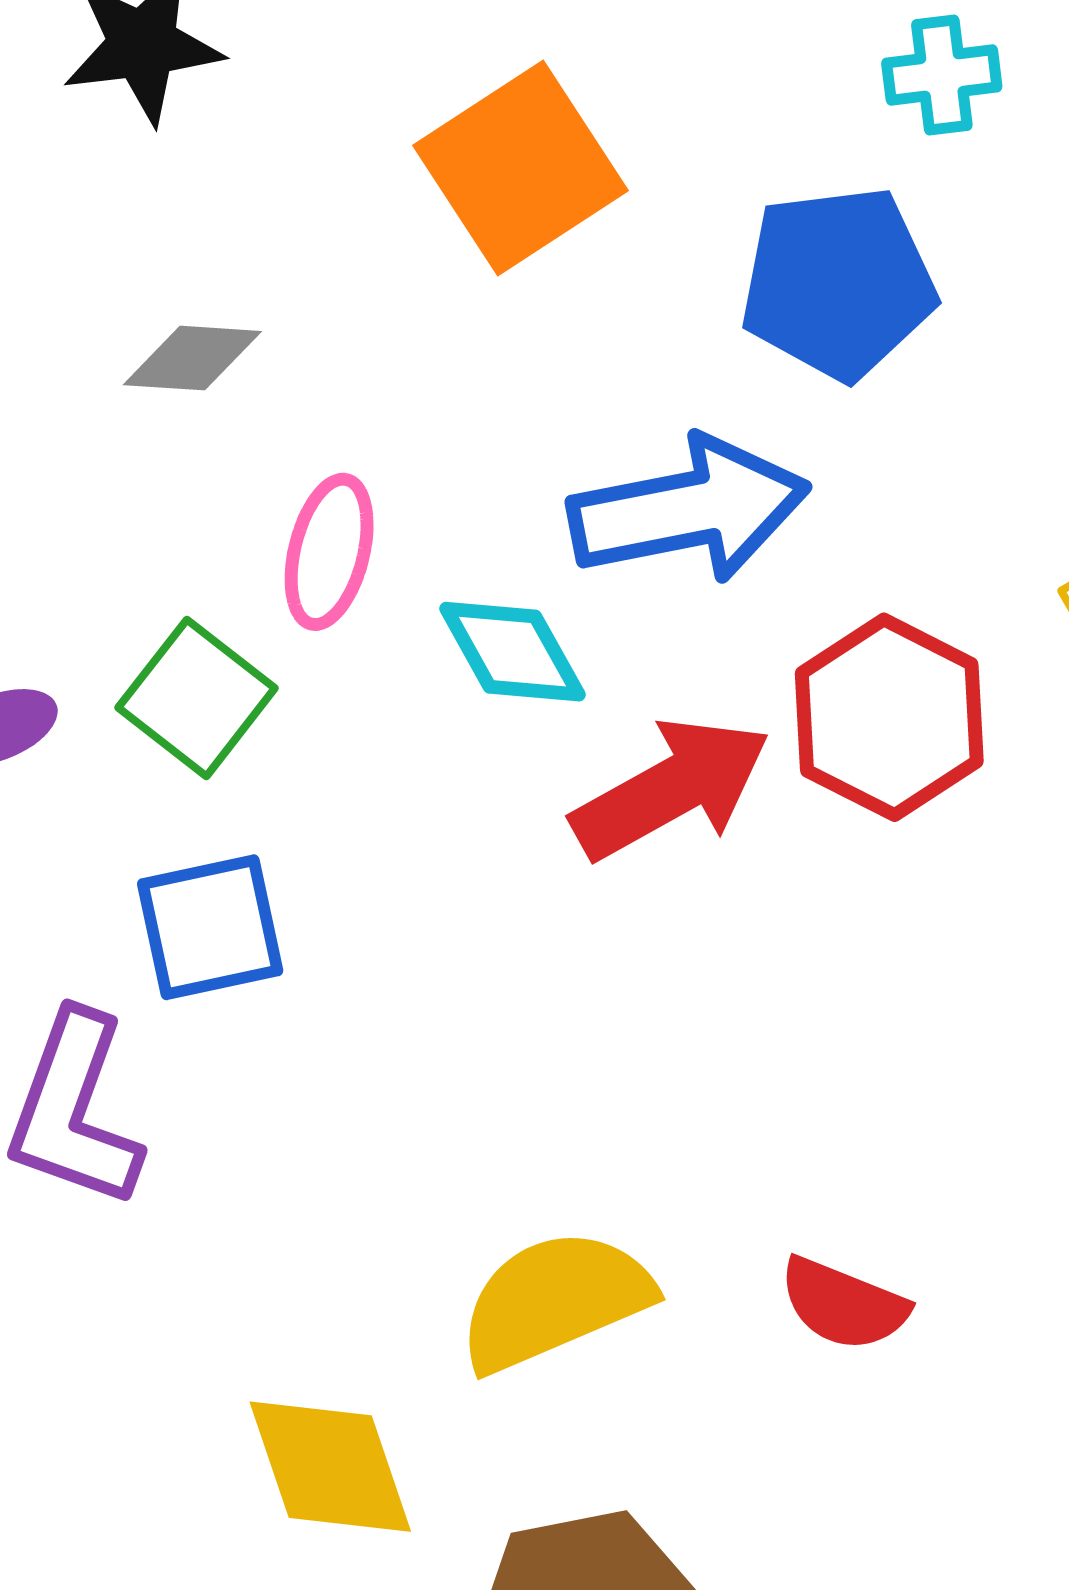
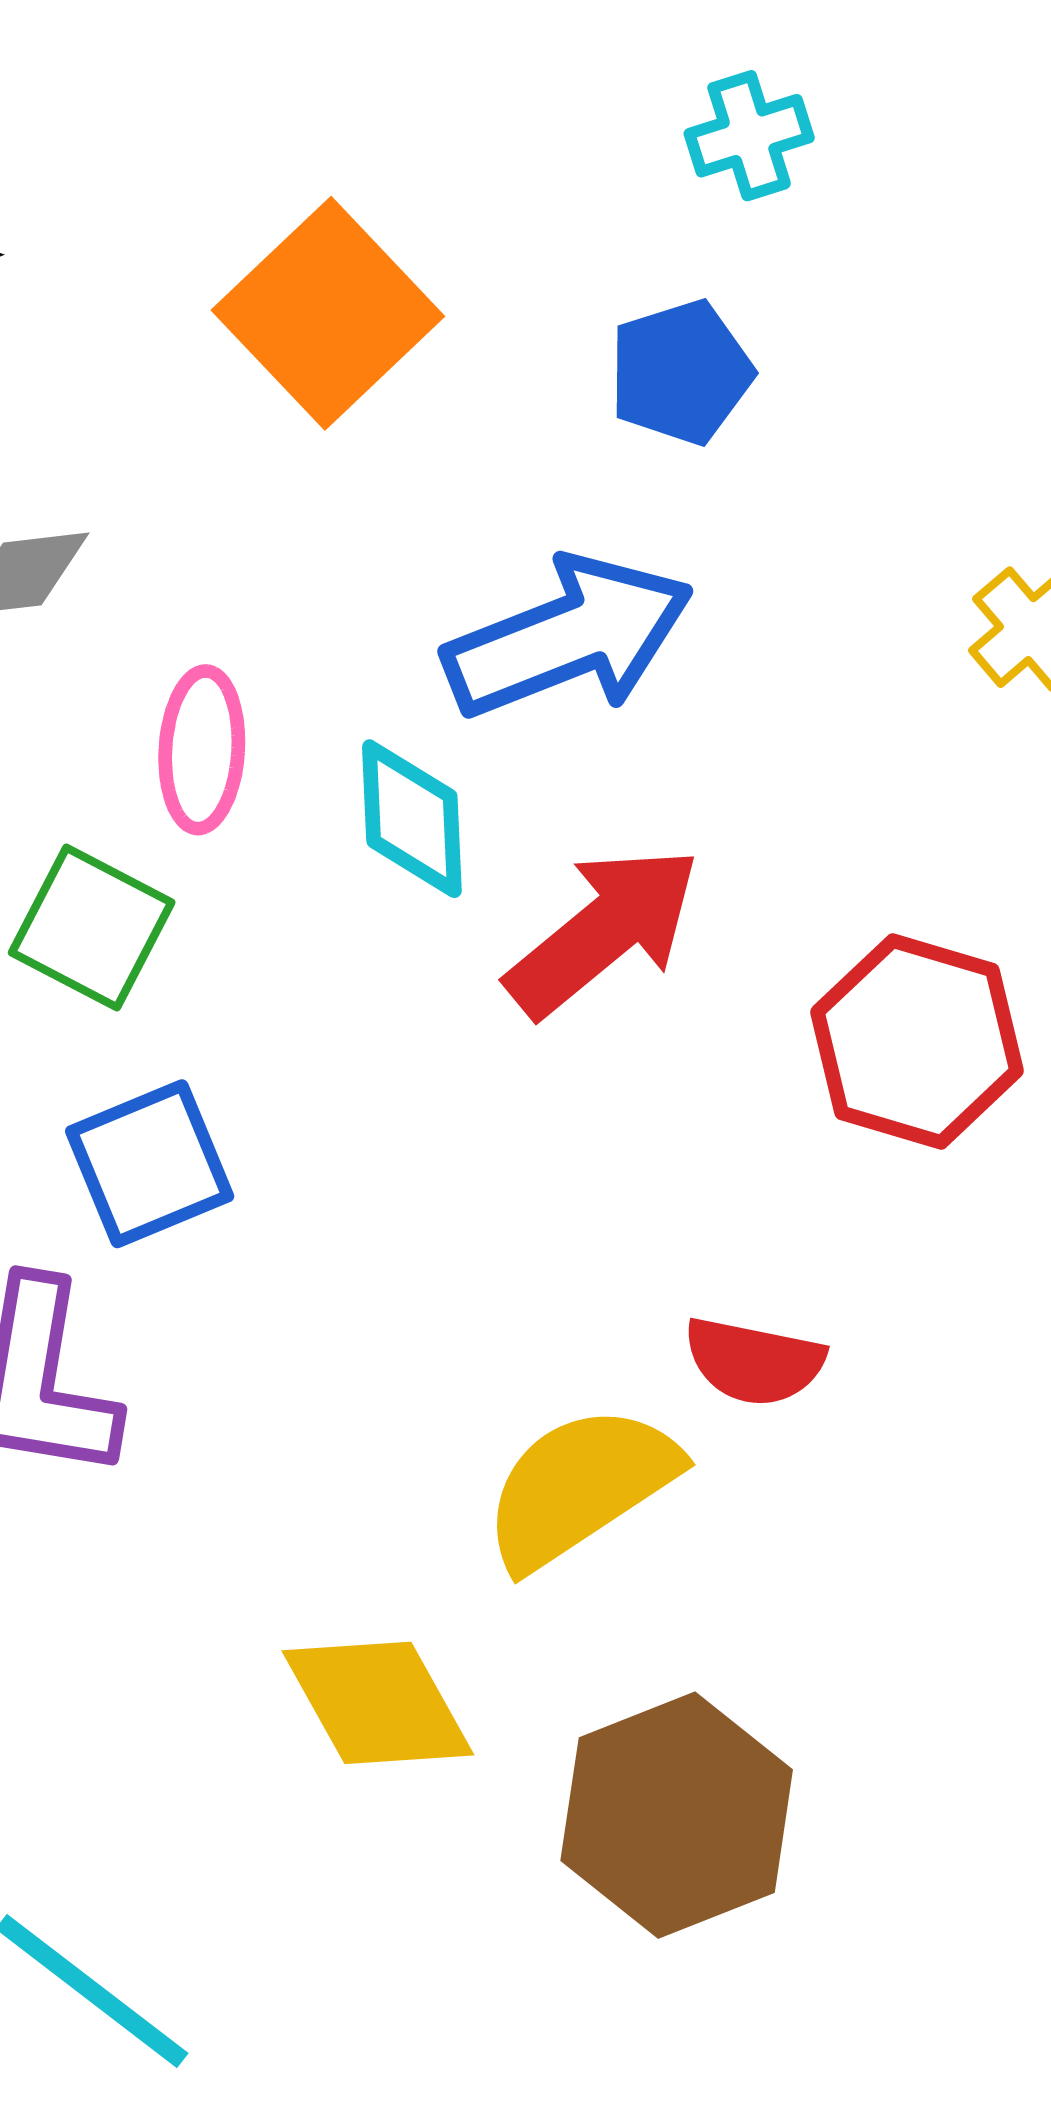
blue pentagon: (838, 283) -> (681, 372), size x0.7
cyan diamond: (512, 652) -> (412, 819), turned 37
red hexagon: (889, 717) -> (917, 1041), moved
red semicircle: (843, 1304) -> (754, 1361), moved

